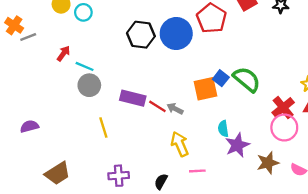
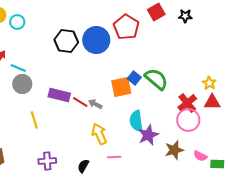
cyan semicircle: (223, 129) -> (136, 121), size x1.5

